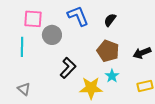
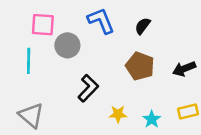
cyan star: (112, 76) -> (152, 119), moved
yellow star: (91, 88) -> (118, 114), size x0.6
gray triangle: (24, 89) -> (31, 115), size x1.5

